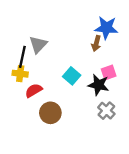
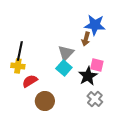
gray triangle: (38, 45) -> (66, 53), moved
pink square: (109, 73) -> (97, 65), turned 32
black star: (99, 85) -> (88, 76), turned 30

